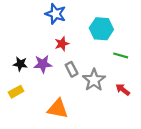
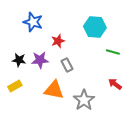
blue star: (56, 14) -> (33, 22), moved
gray star: (94, 80) -> (84, 100), moved
orange triangle: (58, 109) -> (54, 90), moved

